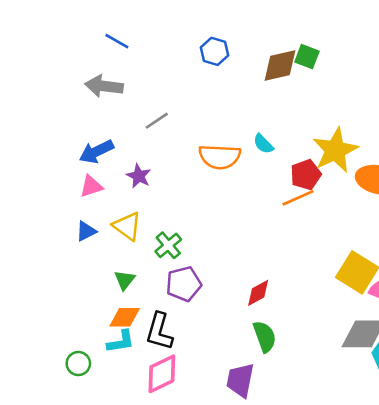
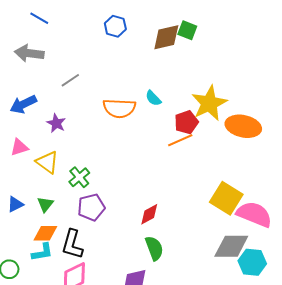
pink triangle: (91, 186) -> (19, 147), moved
blue triangle: (86, 231) -> (15, 204), moved

